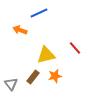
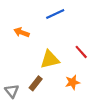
blue line: (39, 13) -> (55, 14), moved
orange star: (55, 76) -> (73, 82), moved

